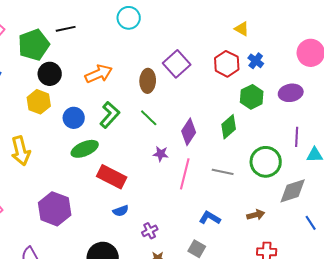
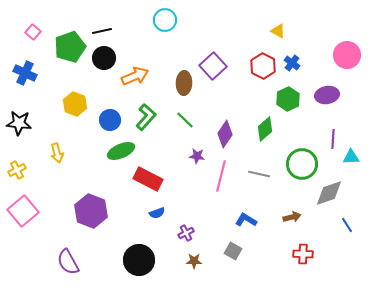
black circle: (50, 74) -> (104, 58), moved
yellow arrow: (21, 151) -> (57, 153), size x0.7

